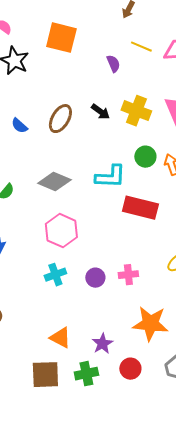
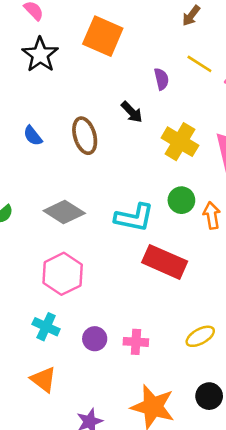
black arrow: (100, 112) -> (132, 112), moved
brown ellipse: (60, 119) -> (85, 136), turned -56
cyan cross: (55, 275) -> (46, 327), turned 35
orange triangle: (60, 338) -> (43, 379), moved

